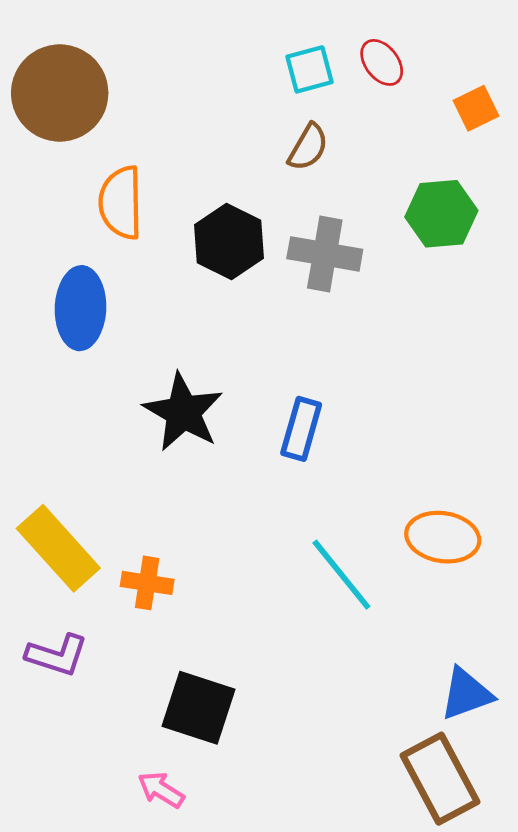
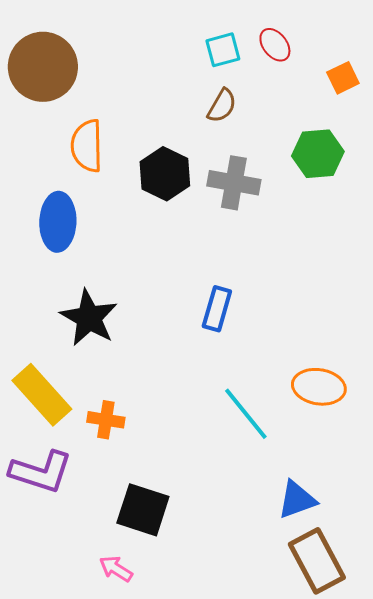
black star: (183, 412) -> (89, 318), moved
purple L-shape: (57, 655) -> (41, 472), size x1.4
blue triangle: (466, 694) -> (297, 500), moved

